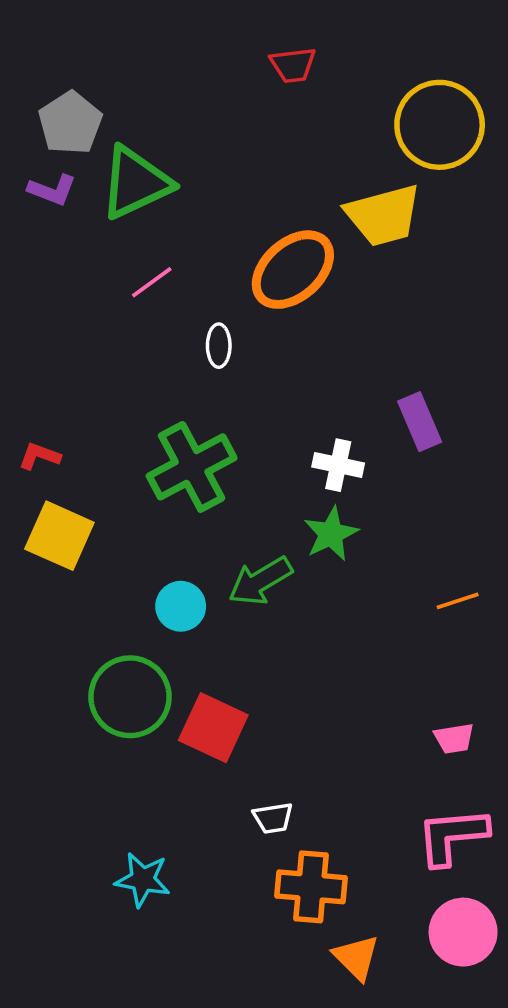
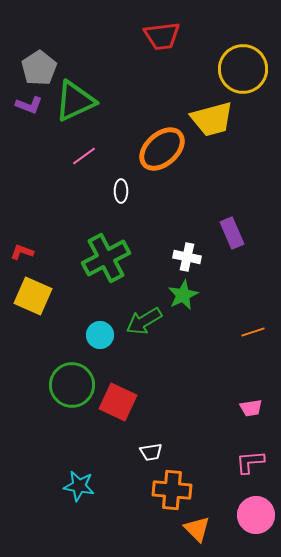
red trapezoid: (293, 65) -> (162, 36), size x1.4
pink L-shape: (452, 836) -> (250, 462), size x0.7

